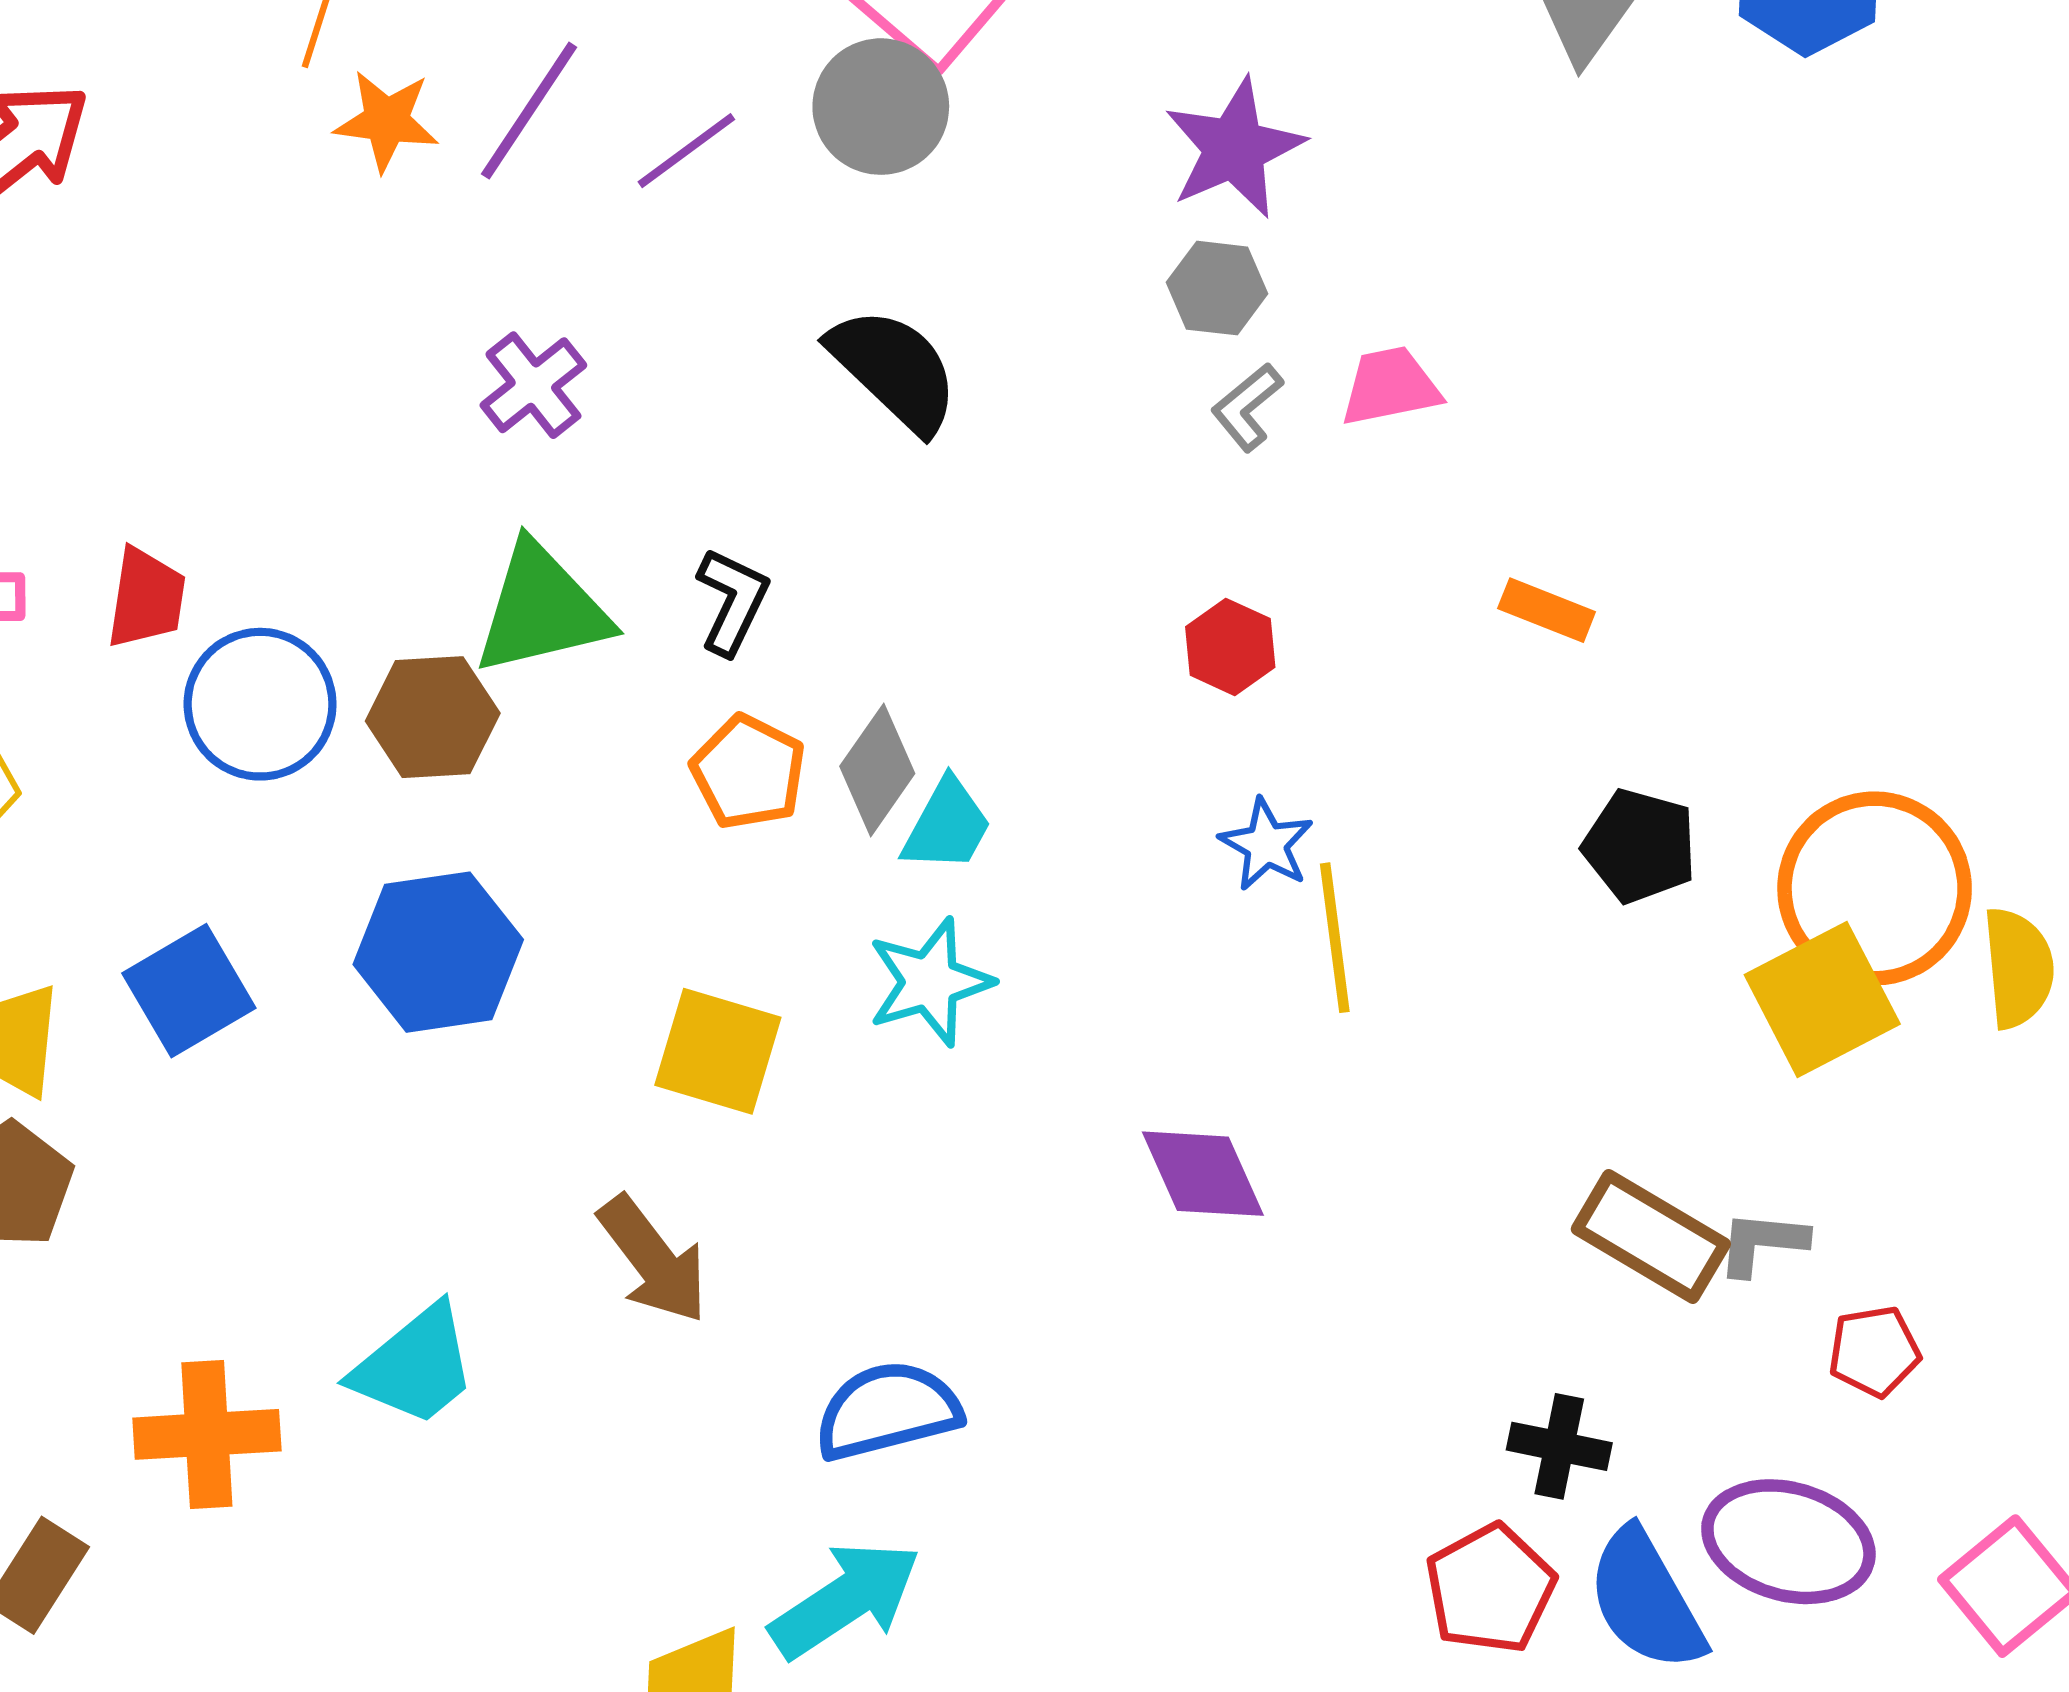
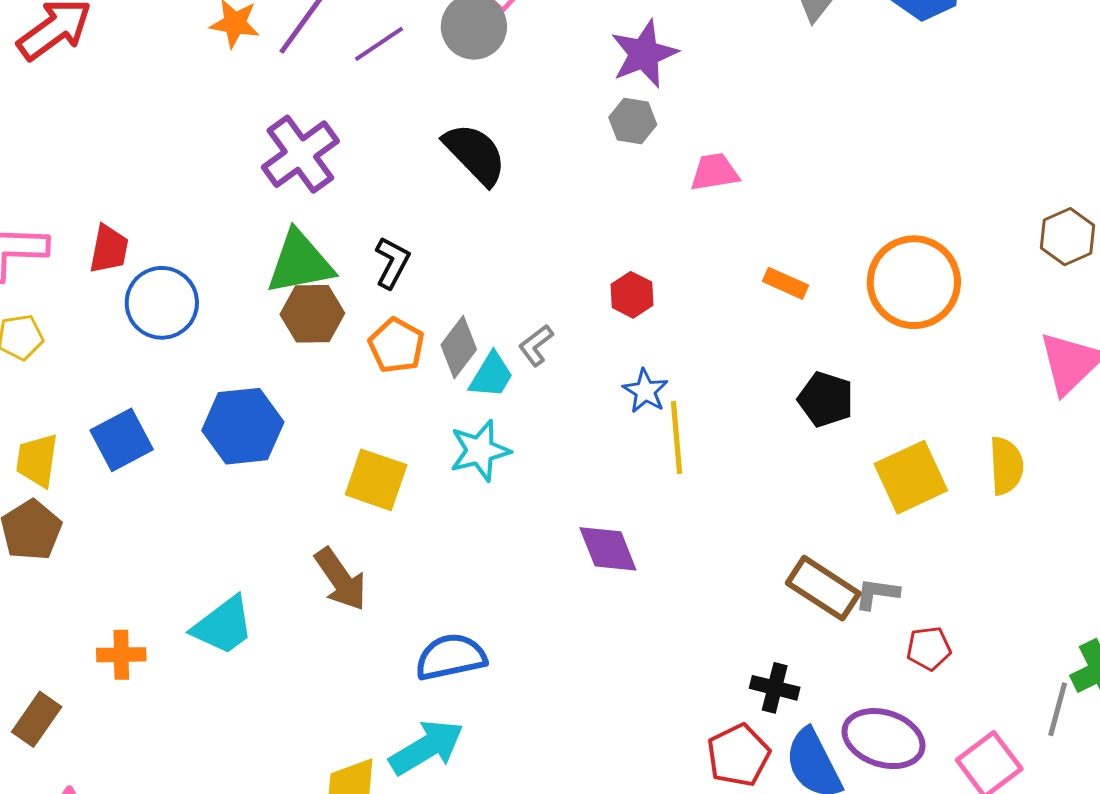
purple cross: (533, 385) -> (300, 154), size x1.5
gray L-shape: (1247, 407) -> (536, 345), moved
brown hexagon: (433, 717) -> (312, 314), moved
orange circle: (1875, 888) -> (914, 282), moved
orange cross: (207, 1434) -> (121, 655), size x0.7

